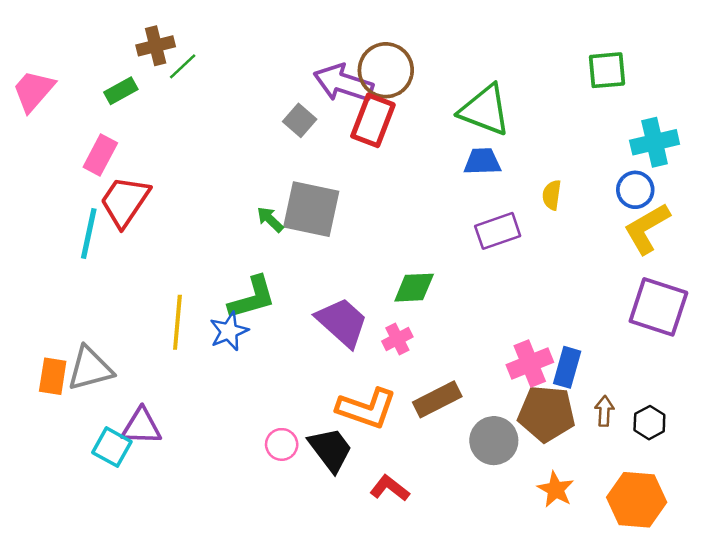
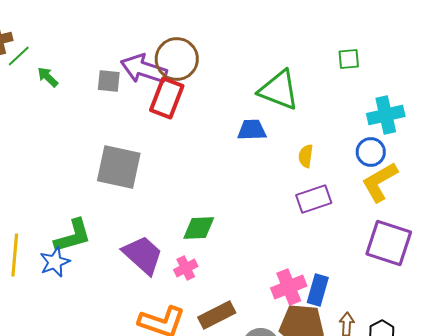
green square: (607, 70) -> (349, 59), size x0.7
green triangle: (485, 110) -> (279, 90), moved
gray square: (300, 120) -> (109, 81), moved, turned -35
green arrow: (270, 219) -> (48, 77), moved
purple rectangle: (498, 231) -> (314, 199), moved

